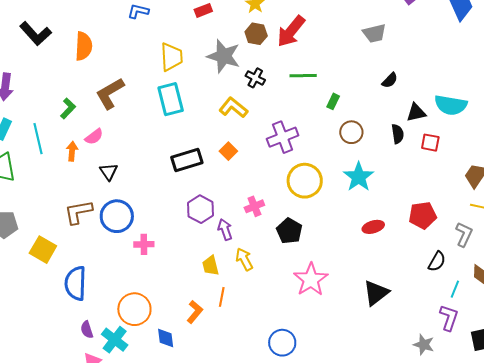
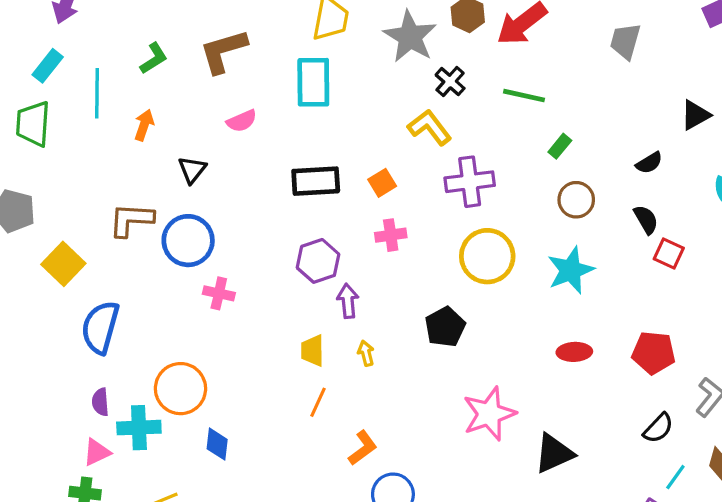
gray trapezoid: (374, 33) -> (625, 41), moved, turned 105
black semicircle: (390, 80) -> (649, 163), moved
yellow L-shape: (233, 108) -> (430, 127), moved
black triangle: (416, 113) -> (695, 115), moved, turned -30
black semicircle: (398, 134) -> (646, 219), turned -36
pink semicircle: (94, 137) -> (242, 121), moved
red square: (430, 143) -> (669, 254), moved
pink cross: (254, 206) -> (391, 235), moved
yellow arrow: (244, 259) -> (366, 353), size x0.7
pink star: (311, 279) -> (489, 414), moved
orange L-shape: (195, 312) -> (363, 448), moved
cyan cross: (115, 340) -> (139, 428), turned 36

